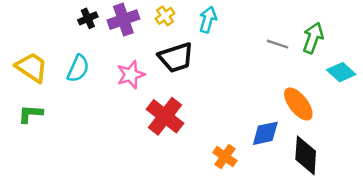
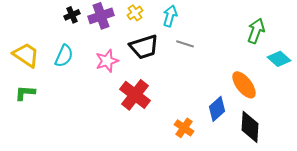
gray line: (278, 44) -> (185, 44), moved
blue diamond: (265, 133) -> (217, 109), turned -30

